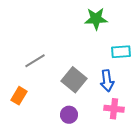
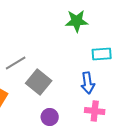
gray square: (74, 80) -> (39, 82), moved

